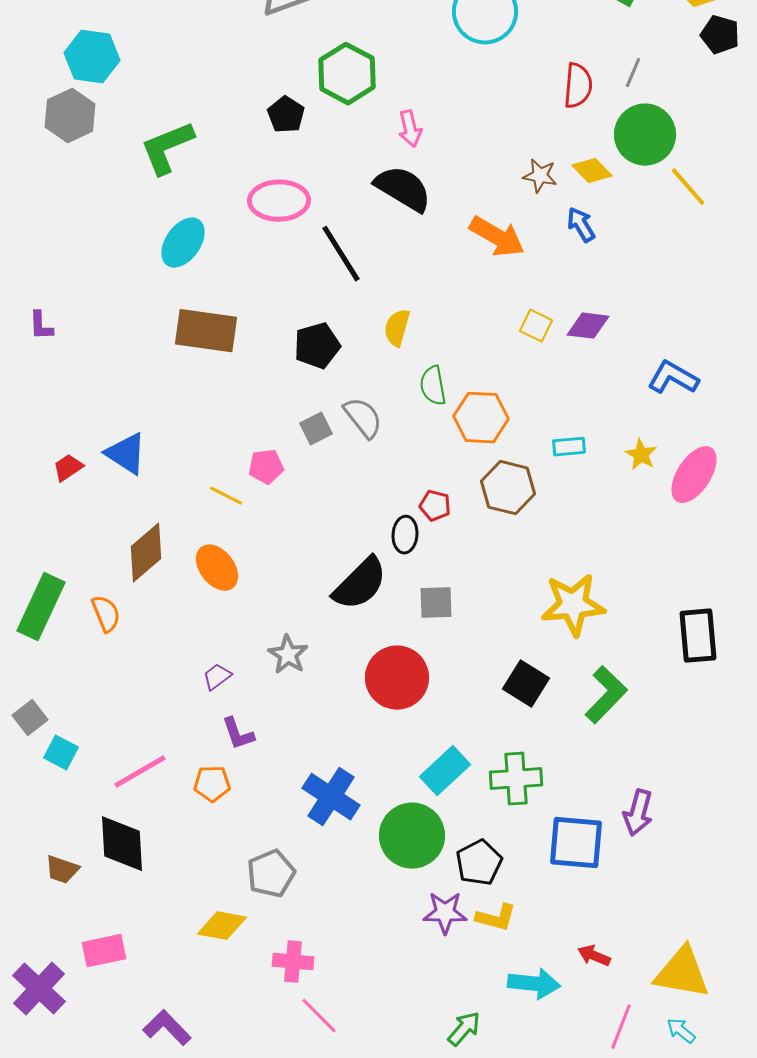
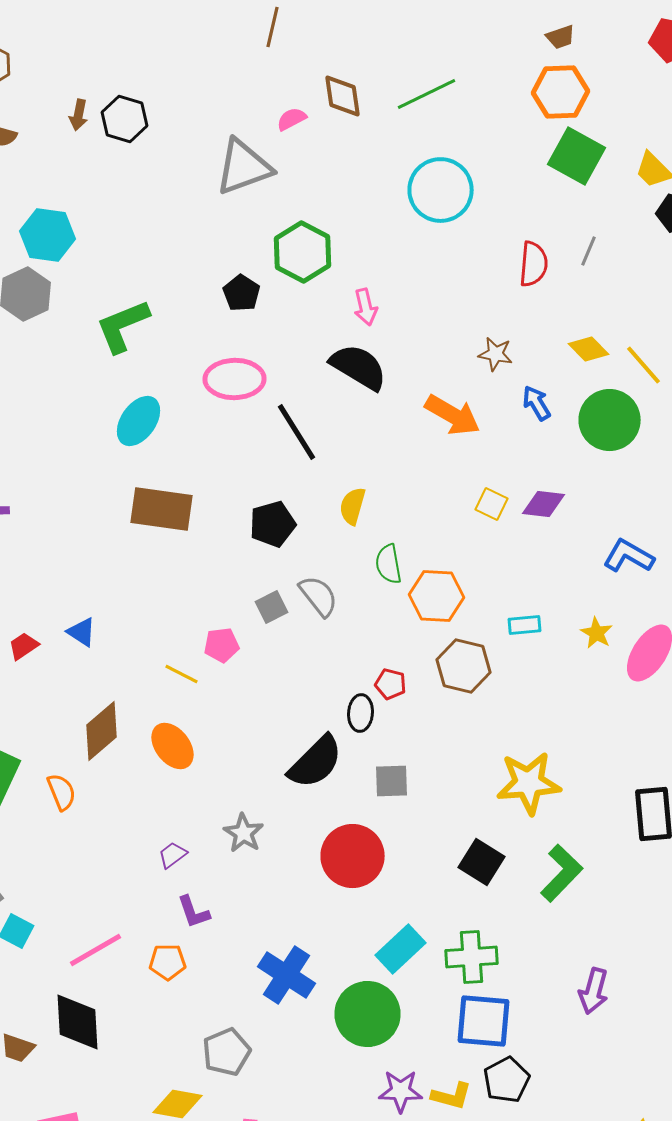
green circle: (645, 135) -> (610, 420), moved
yellow diamond: (592, 171) -> (588, 349), moved
blue triangle: (126, 454) -> (82, 632), size x0.7
blue square: (576, 843) -> (484, 1021), moved
black pentagon: (479, 863) -> (506, 1080), moved

